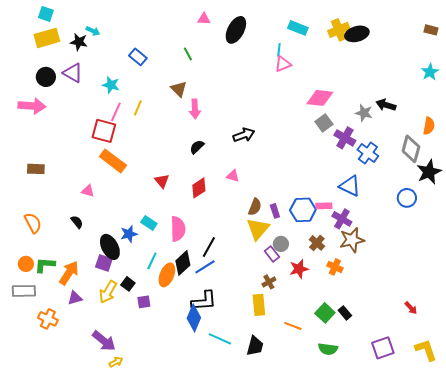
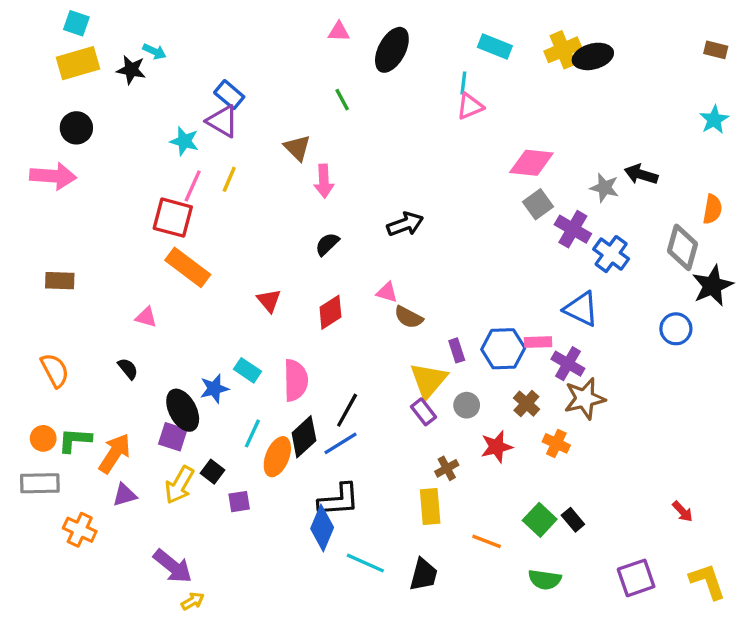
green line: (188, 54) -> (342, 100), moved
purple triangle: (73, 73) -> (223, 121), moved
brown semicircle: (255, 207) -> (409, 317), moved, turned 96
purple rectangle: (272, 254) -> (423, 412), moved

